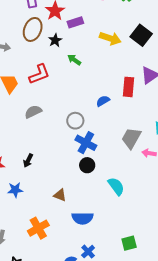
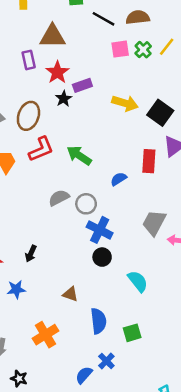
brown ellipse: (33, 29) -> (28, 116), moved
black square: (141, 35) -> (160, 113), moved
black star: (55, 40) -> (64, 99), moved
green arrow: (74, 60) -> (79, 155), moved, size x1.5
gray semicircle: (33, 112) -> (59, 198), moved
blue semicircle: (82, 218) -> (98, 321), turned -95
green square: (129, 243) -> (132, 333), moved

